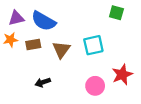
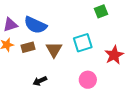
green square: (116, 13) -> (101, 11), turned -32
red star: (122, 74) -> (114, 55), moved

